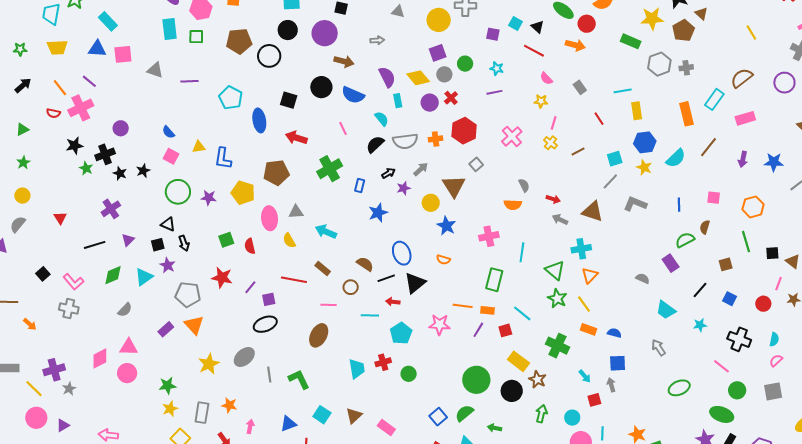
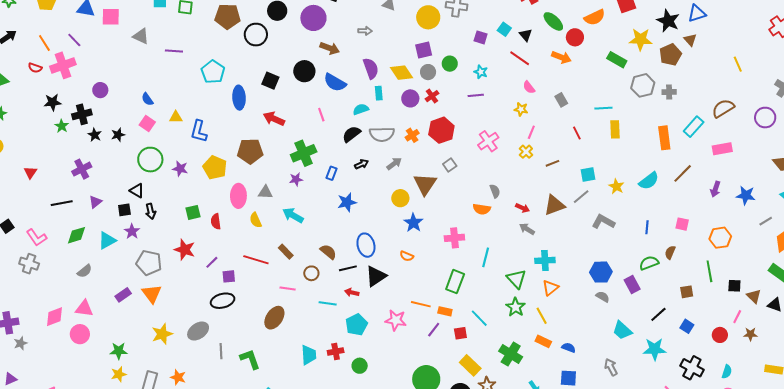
cyan semicircle: (382, 119) -> (361, 109), turned -77
orange cross: (436, 139) -> (412, 135), turned -32
blue hexagon: (645, 142) -> (601, 272), moved
purple star: (404, 188) -> (296, 179), moved
brown triangle: (593, 211) -> (554, 205), moved, turned -45
cyan star: (700, 325) -> (655, 349), size x1.6

